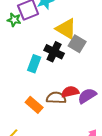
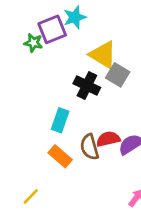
cyan rectangle: (34, 64) -> (60, 120), moved
brown semicircle: (56, 98) -> (90, 147), turned -108

